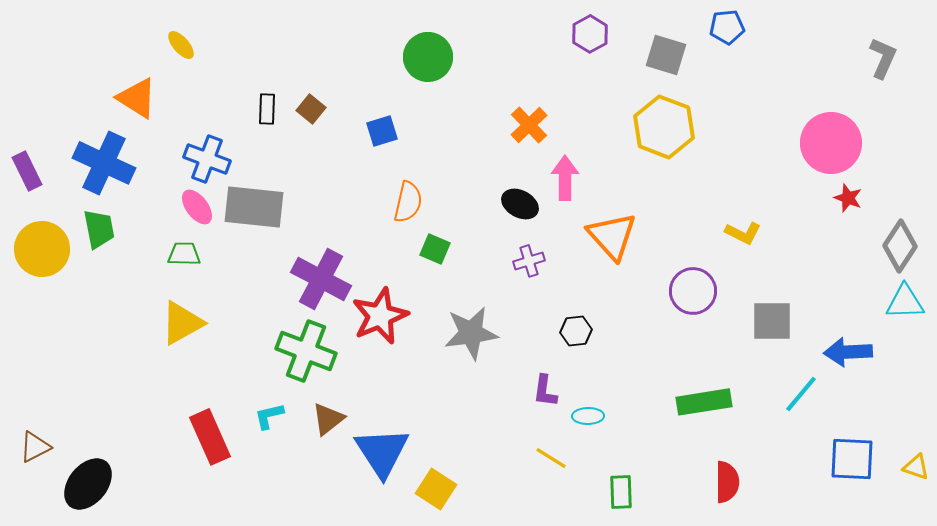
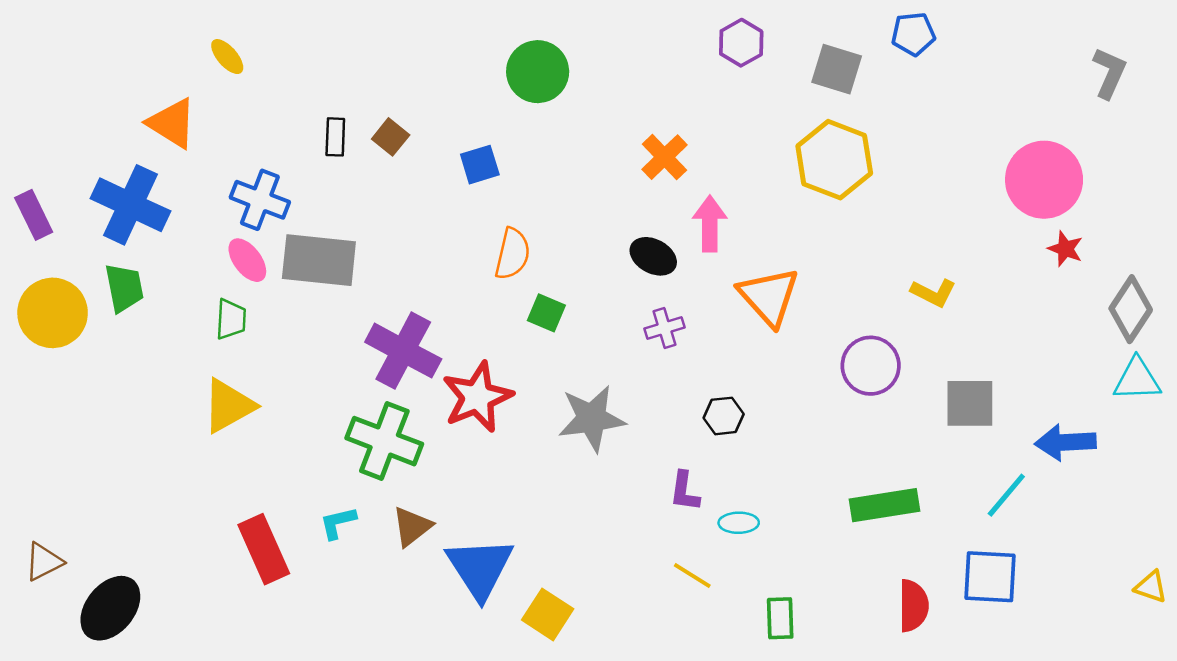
green trapezoid: (184, 254) -> (231, 319), turned 92
blue square: (852, 459) -> (990, 577), moved

